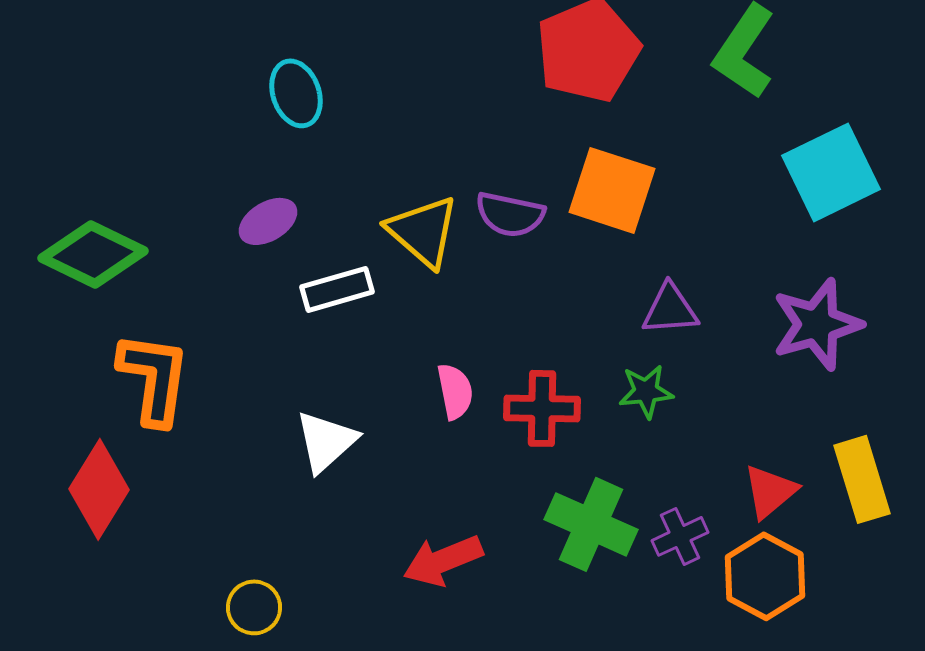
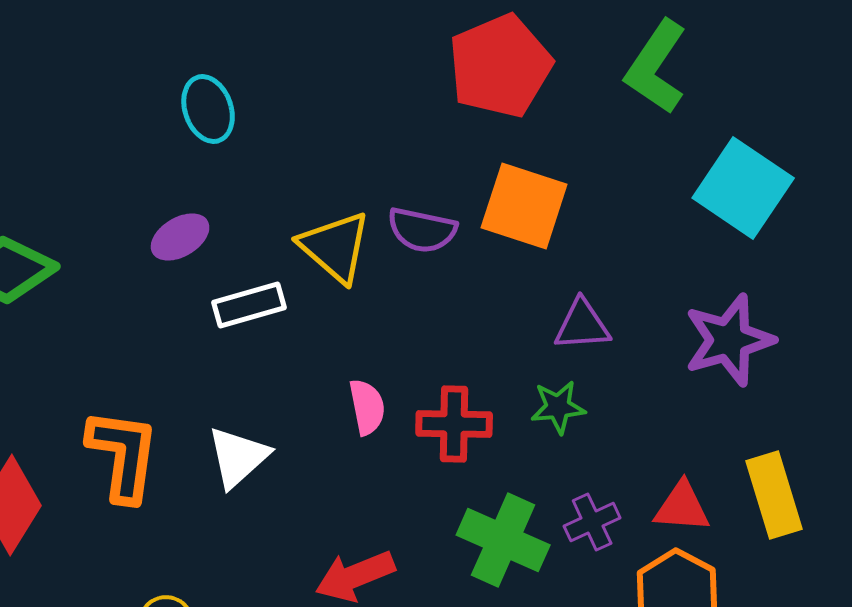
cyan square: (831, 172) -> (743, 188), turned -30
orange L-shape: (154, 378) -> (123, 455), moved
red triangle: (770, 491) -> (682, 507), turned 44
purple cross: (680, 536) -> (592, 522), moved

